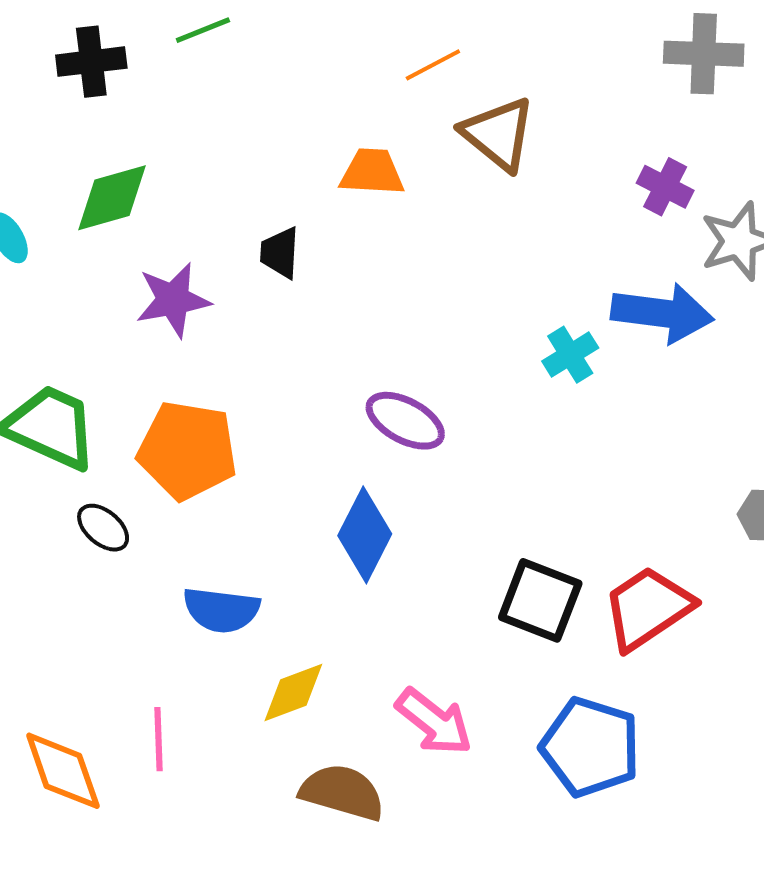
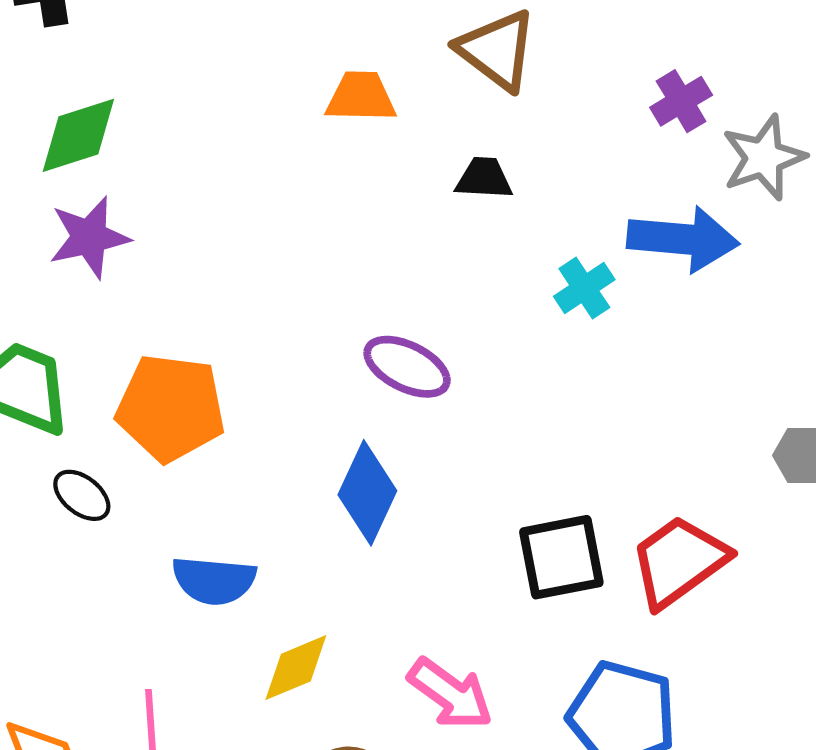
purple cross: (665, 187) -> (681, 101), turned 34
black trapezoid: (280, 253) -> (484, 178), moved, turned 92
purple star: (173, 300) -> (89, 237), moved
black square: (540, 600) -> (561, 557), turned -30

